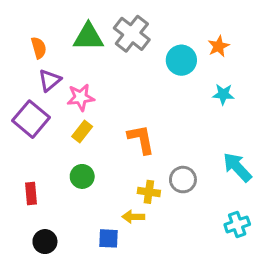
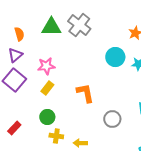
cyan circle: (181, 60) -> (115, 57), moved
purple triangle: (50, 80) -> (15, 55), moved
yellow cross: (149, 192) -> (56, 136), moved
red rectangle: (31, 193) -> (14, 128), turned 48

